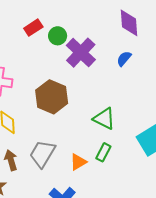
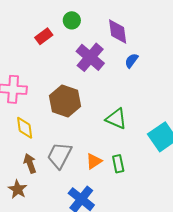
purple diamond: (129, 23) -> (118, 31), moved
green circle: (58, 36) -> (72, 20), moved
green rectangle: (103, 152) -> (118, 164), moved, turned -36

